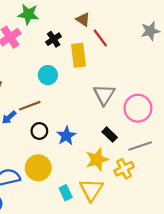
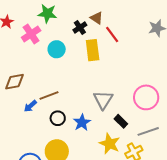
black cross: (54, 39) -> (80, 28), moved
cyan circle: (48, 75) -> (57, 49), moved
gray triangle: (104, 95) -> (103, 100), moved
yellow star: (97, 159) -> (110, 144), turned -30

